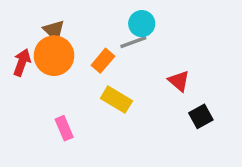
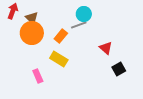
red arrow: (22, 62) -> (13, 11), moved
yellow rectangle: (116, 100) -> (59, 59), moved

